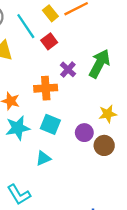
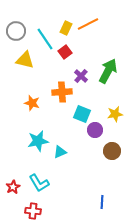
yellow rectangle: (50, 13) -> (66, 28), turned 64
cyan square: (50, 124) -> (82, 114), moved
cyan star: (18, 128) -> (38, 141), moved
brown circle: (104, 145) -> (112, 151), moved

